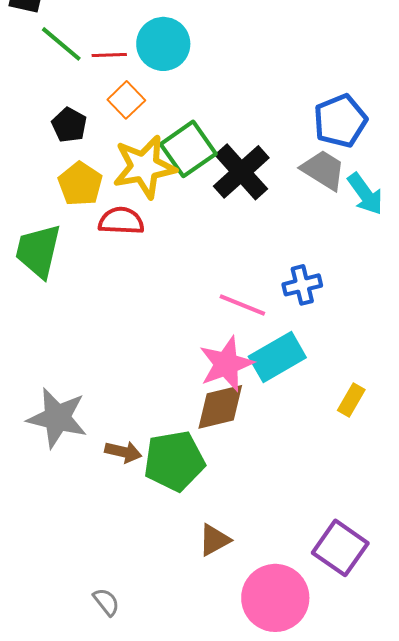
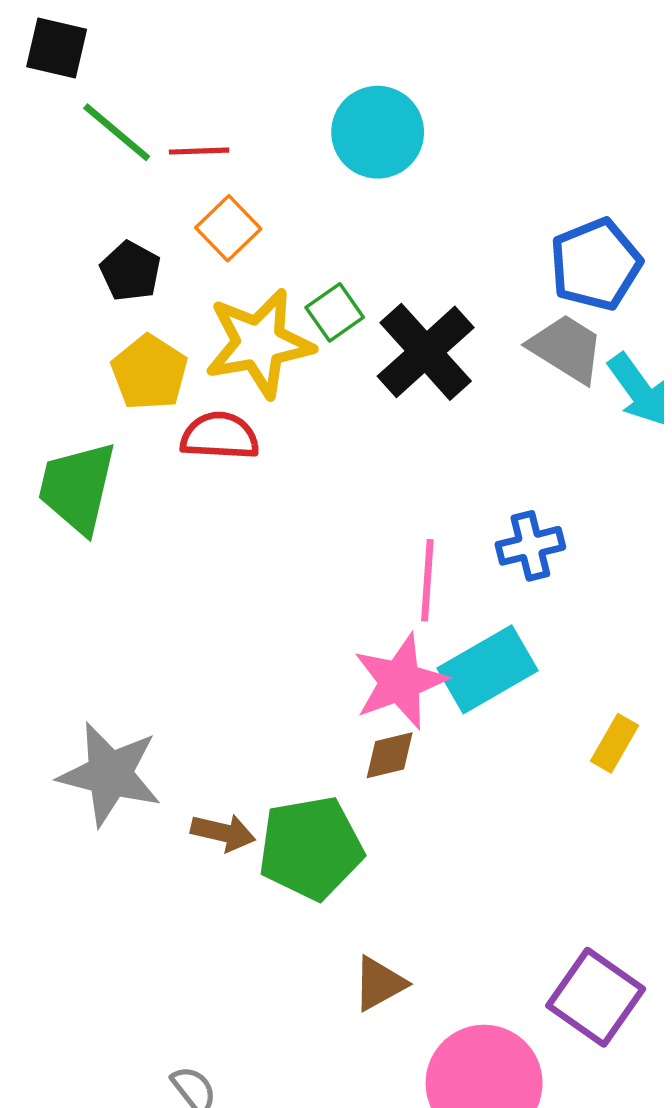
cyan circle: (163, 44) -> (378, 132), moved
green square: (188, 149) -> (335, 312), size x0.6
pink line: (242, 305) -> (427, 580), turned 72
brown diamond: (220, 407) -> (390, 755), size x0.6

